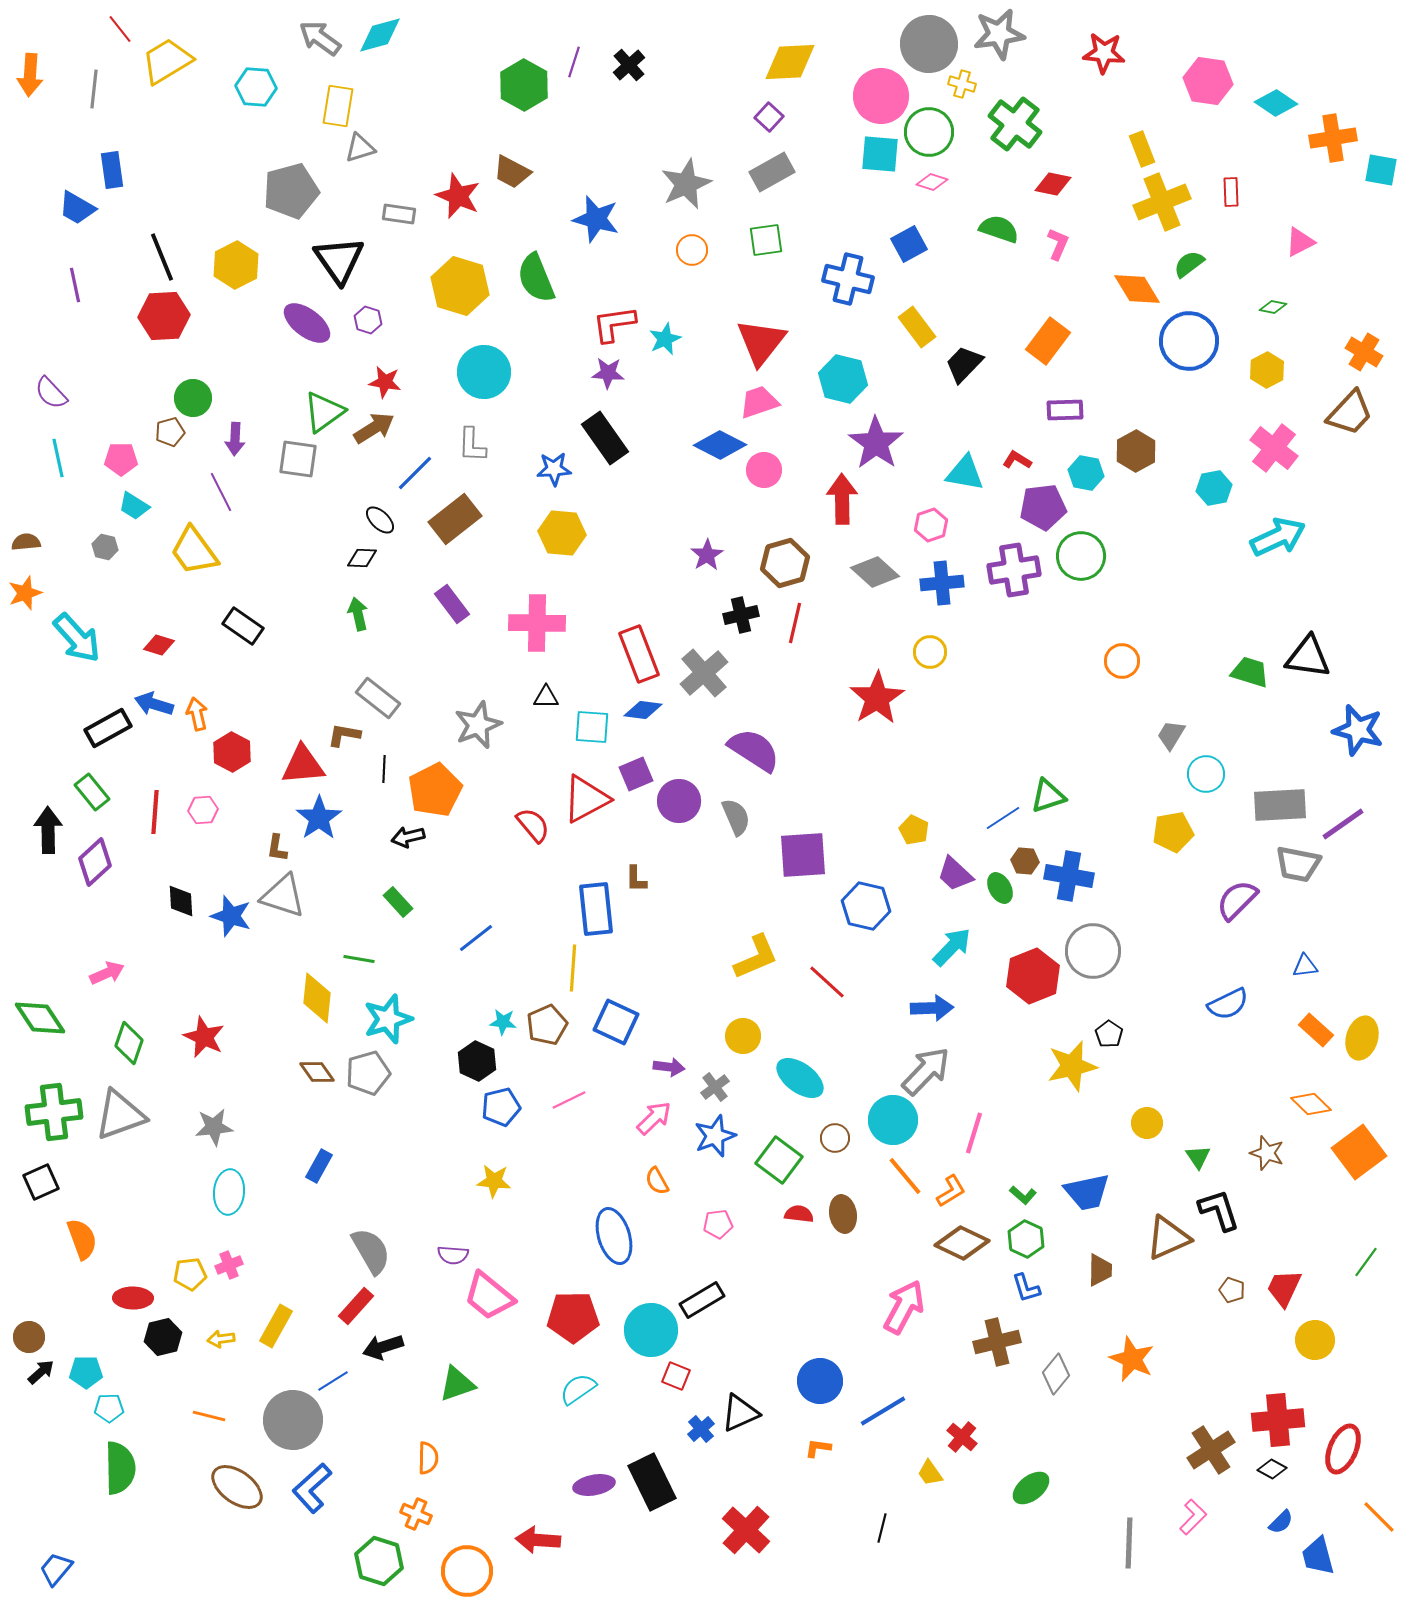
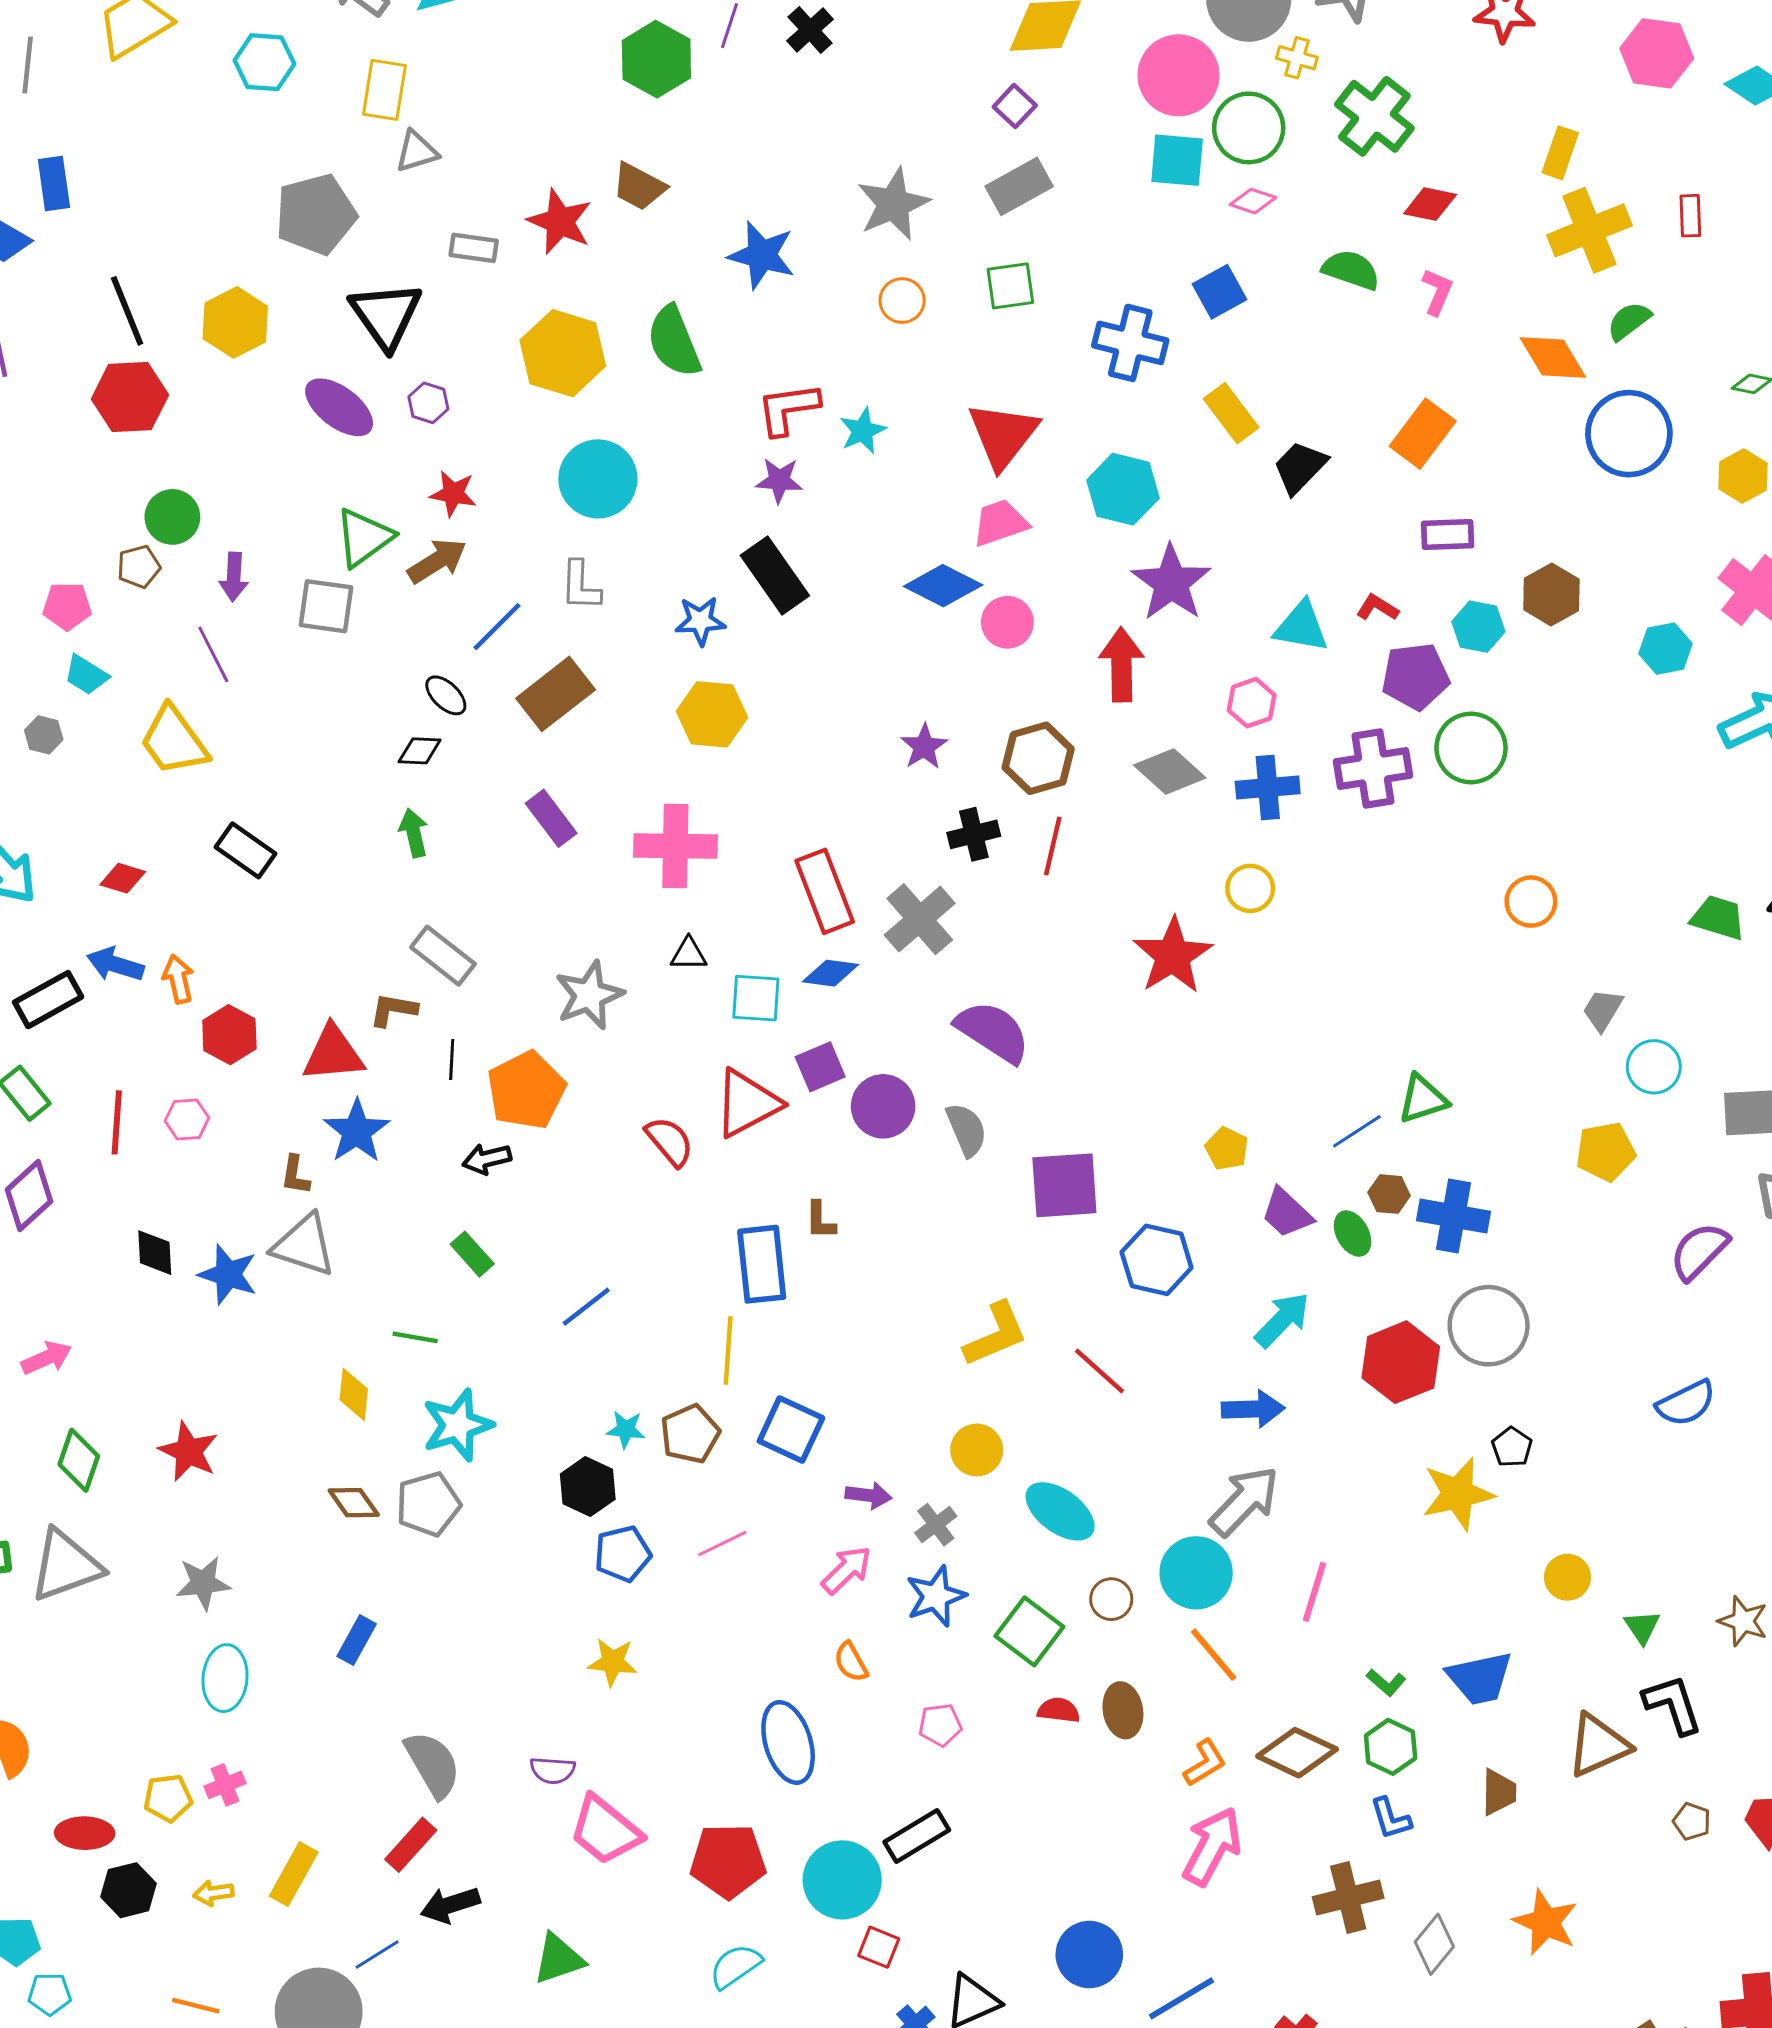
yellow rectangle: (1142, 149) -> (1560, 153), turned 40
yellow diamond: (317, 998) -> (354, 1394), size x0.7
orange L-shape: (951, 1191) -> (1205, 1763), moved

